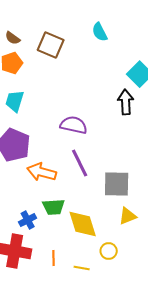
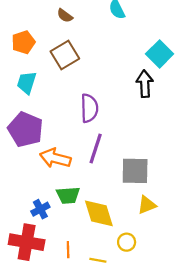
brown semicircle: (13, 38) -> (65, 16), moved
brown square: (51, 45) -> (65, 55), moved, turned 36
purple semicircle: (74, 125) -> (89, 108), turned 76
purple line: (80, 163) -> (96, 149), turned 44

